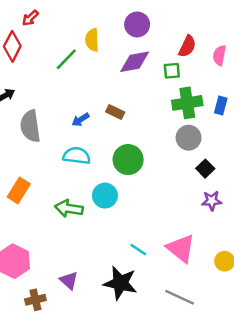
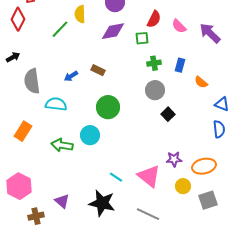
pink semicircle: (219, 55) -> (179, 26), turned -56
green cross: (187, 103) -> (154, 63), size x0.6
cyan semicircle: (77, 156) -> (56, 104), moved
purple star: (212, 201) -> (174, 159), moved

